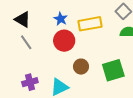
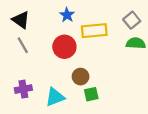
blue star: (61, 19) -> (67, 15), moved
green square: (113, 70) -> (91, 94), moved, size x0.6

